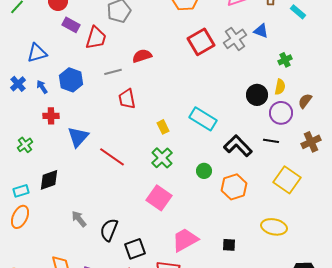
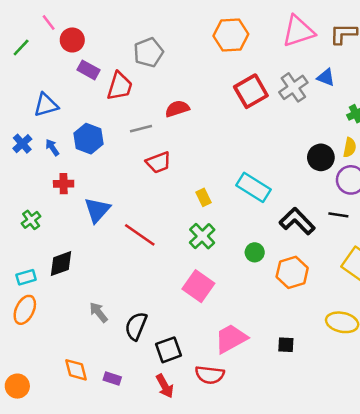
red trapezoid: (127, 99) -> (158, 162), turned -100

